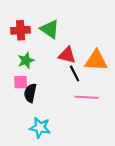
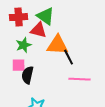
red triangle: (67, 55) -> (39, 30), moved
orange triangle: (96, 61) -> (58, 45), moved

